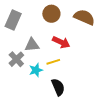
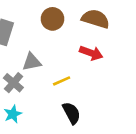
red arrow: (61, 42) -> (91, 53), moved
cyan star: (36, 70) -> (13, 114), moved

